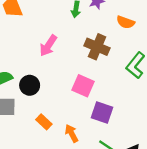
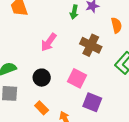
orange semicircle: (126, 22) -> (116, 25), turned -126
black circle: (30, 85) -> (42, 78), moved

